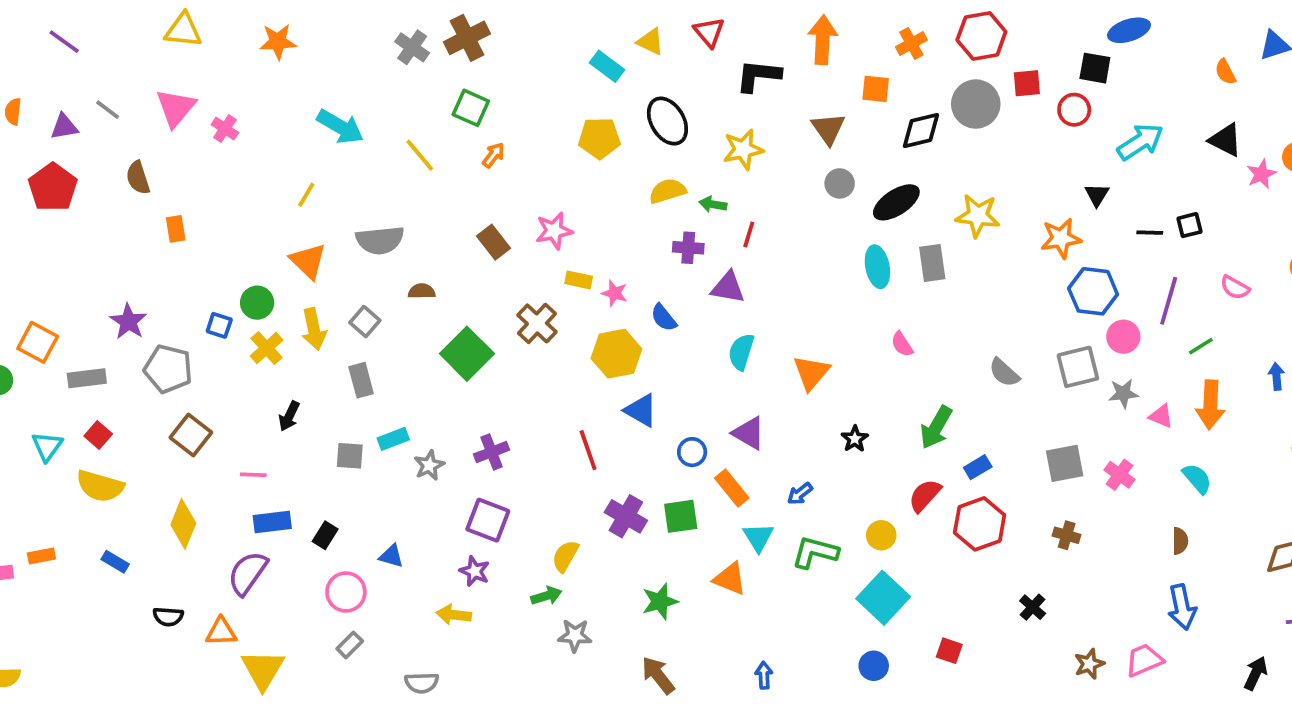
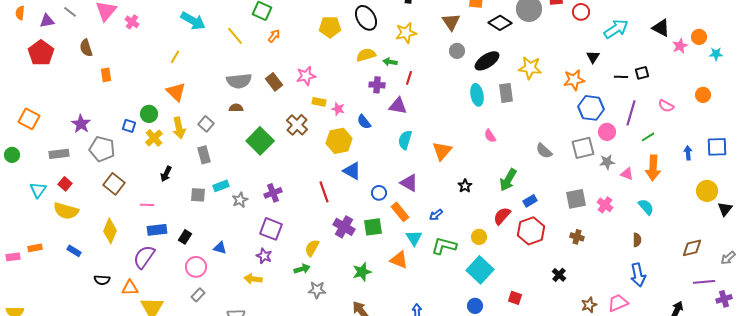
black diamond: (921, 131) -> (500, 23), turned 45
gray semicircle: (380, 240) -> (239, 81), moved
orange square: (38, 342) -> (29, 119), moved

